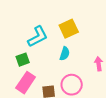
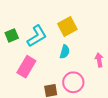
green square: (23, 60) -> (12, 35), moved
pink rectangle: (26, 83) -> (26, 67), moved

